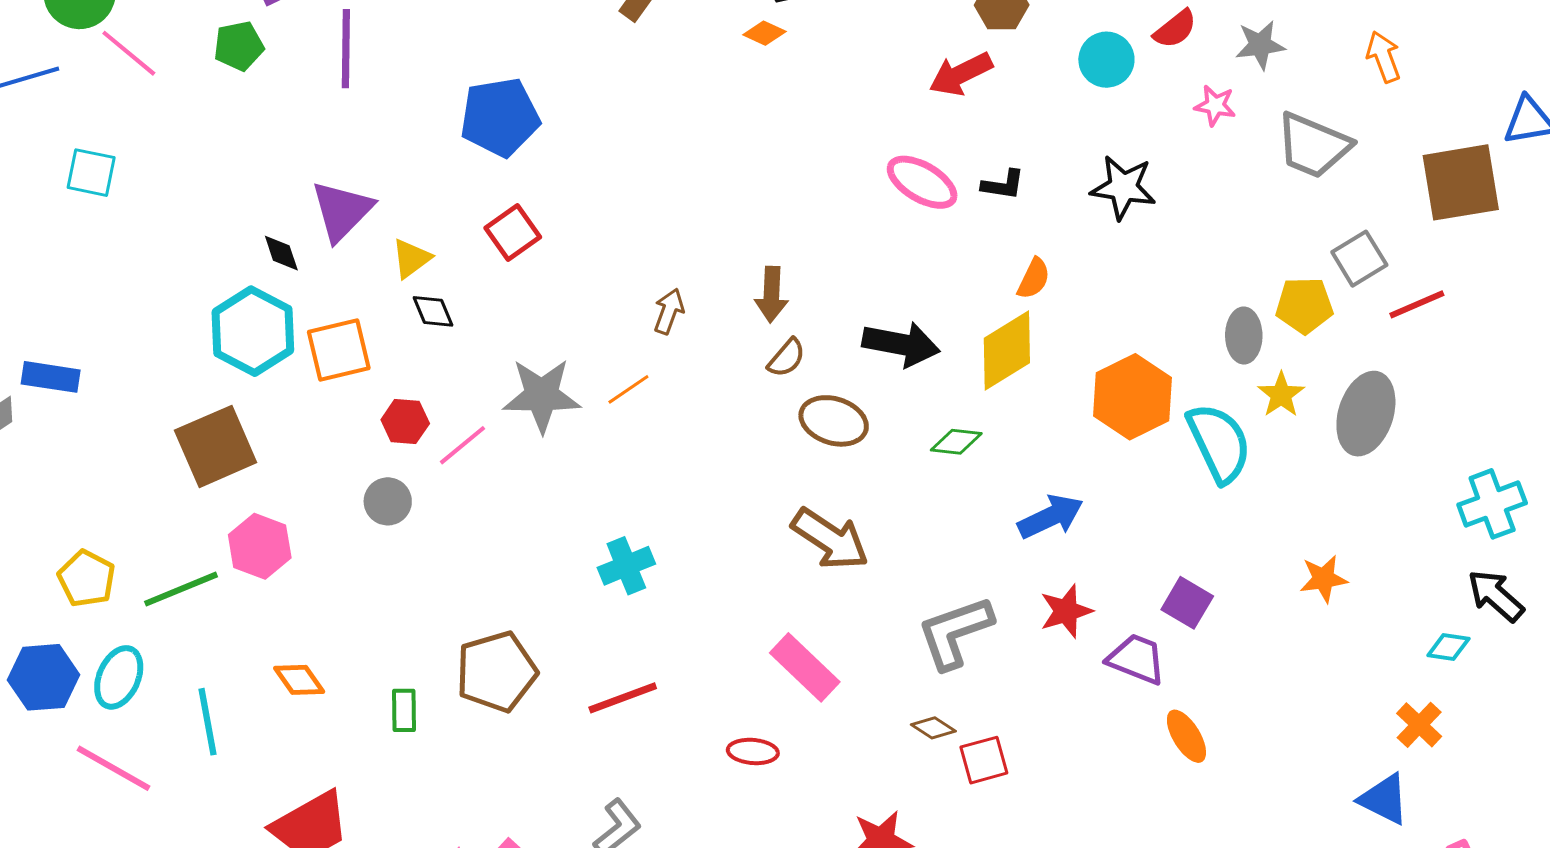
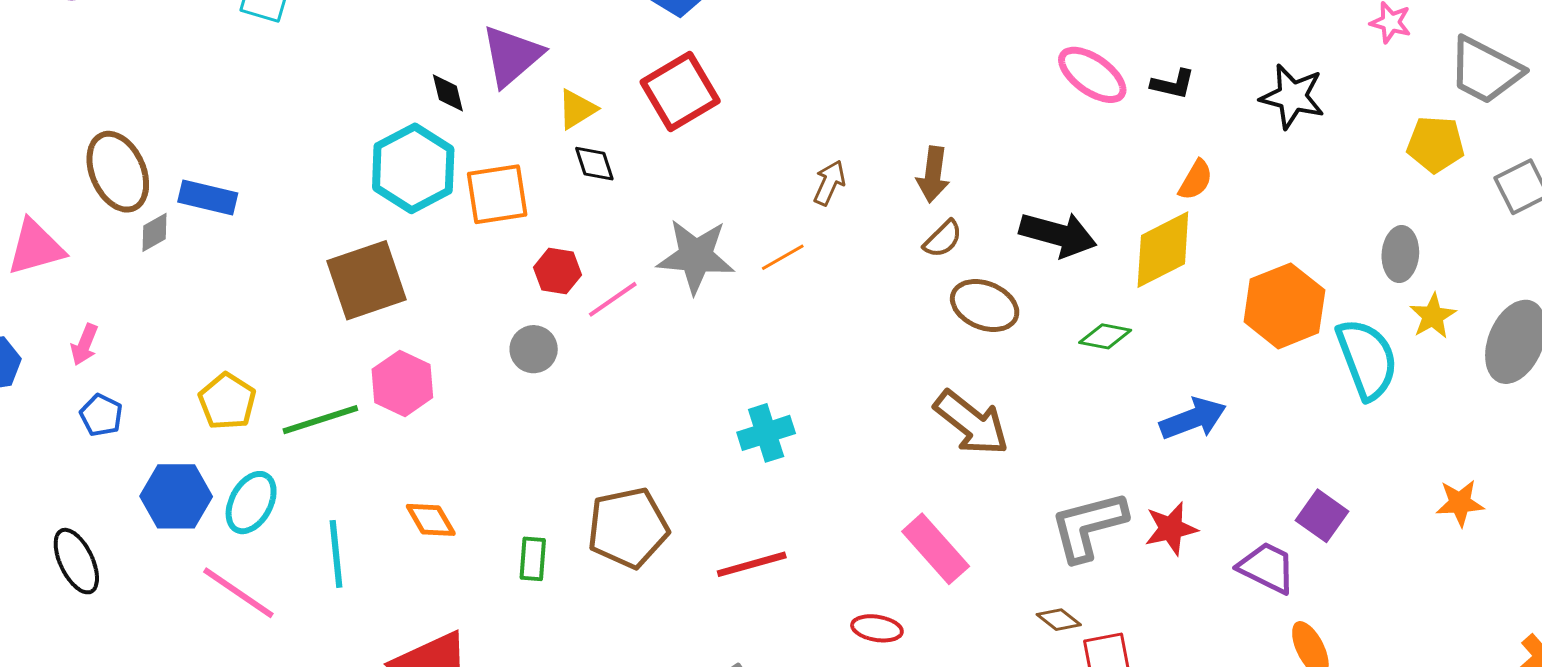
red square: (513, 233) -> (680, 91), size x1.4
yellow pentagon: (1304, 305) -> (1436, 144), moved
red star: (1066, 611) -> (1171, 529), moved

